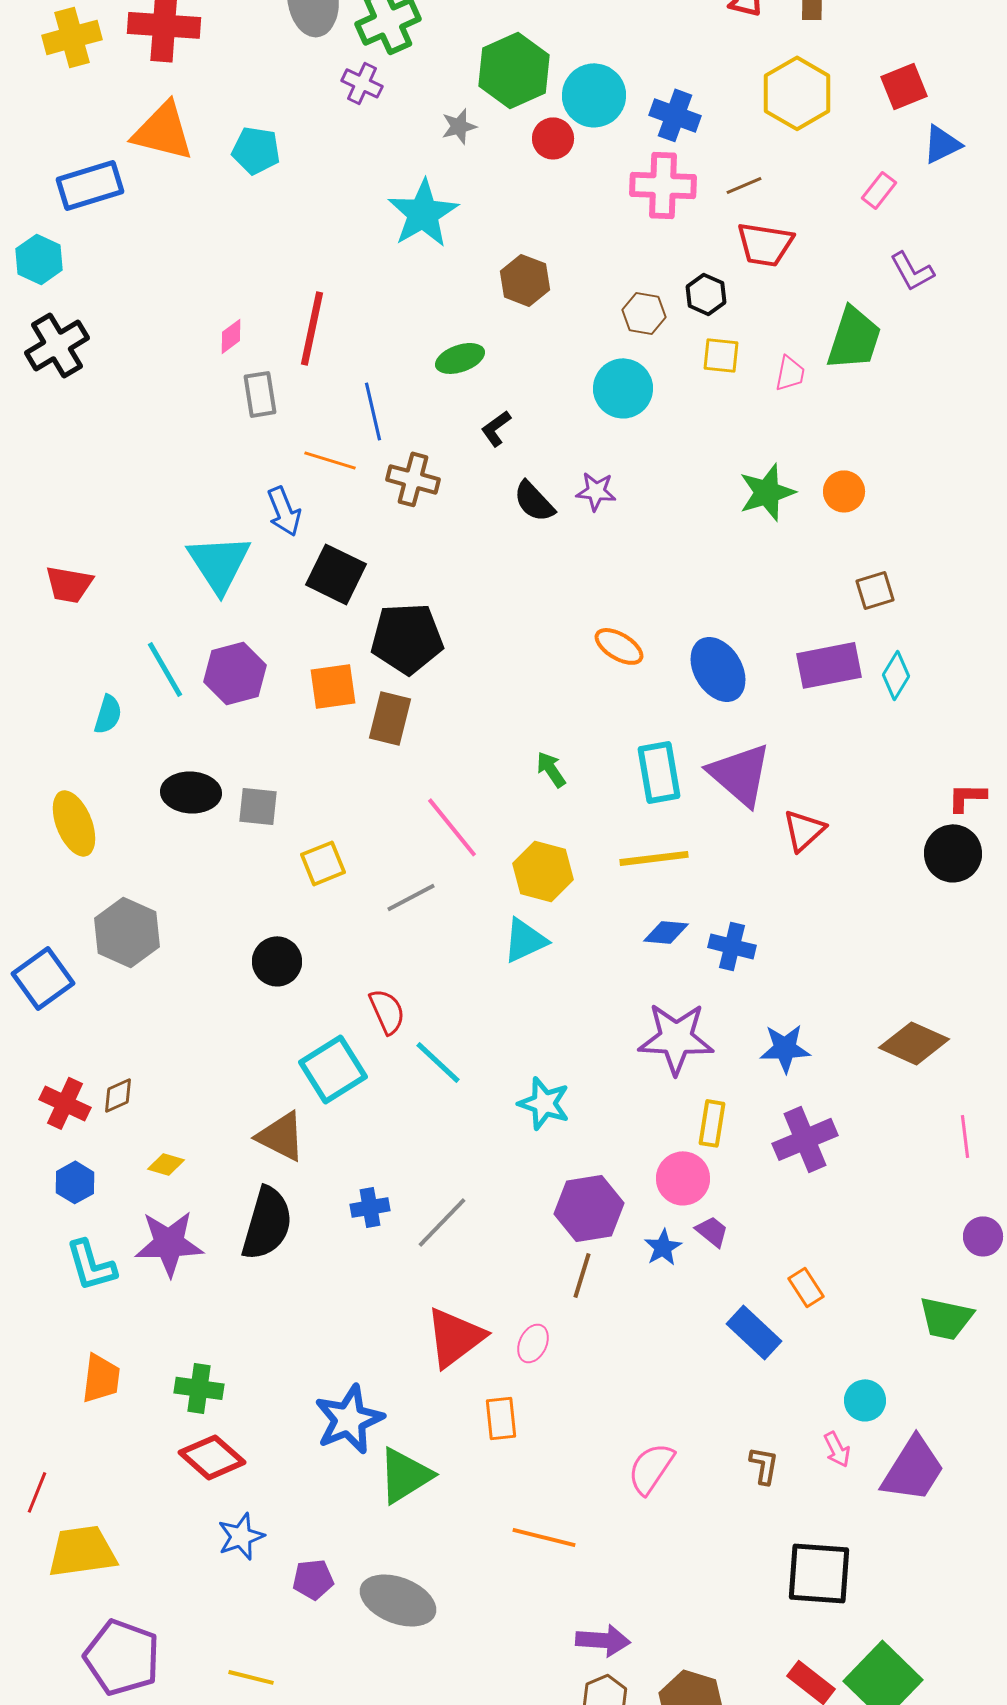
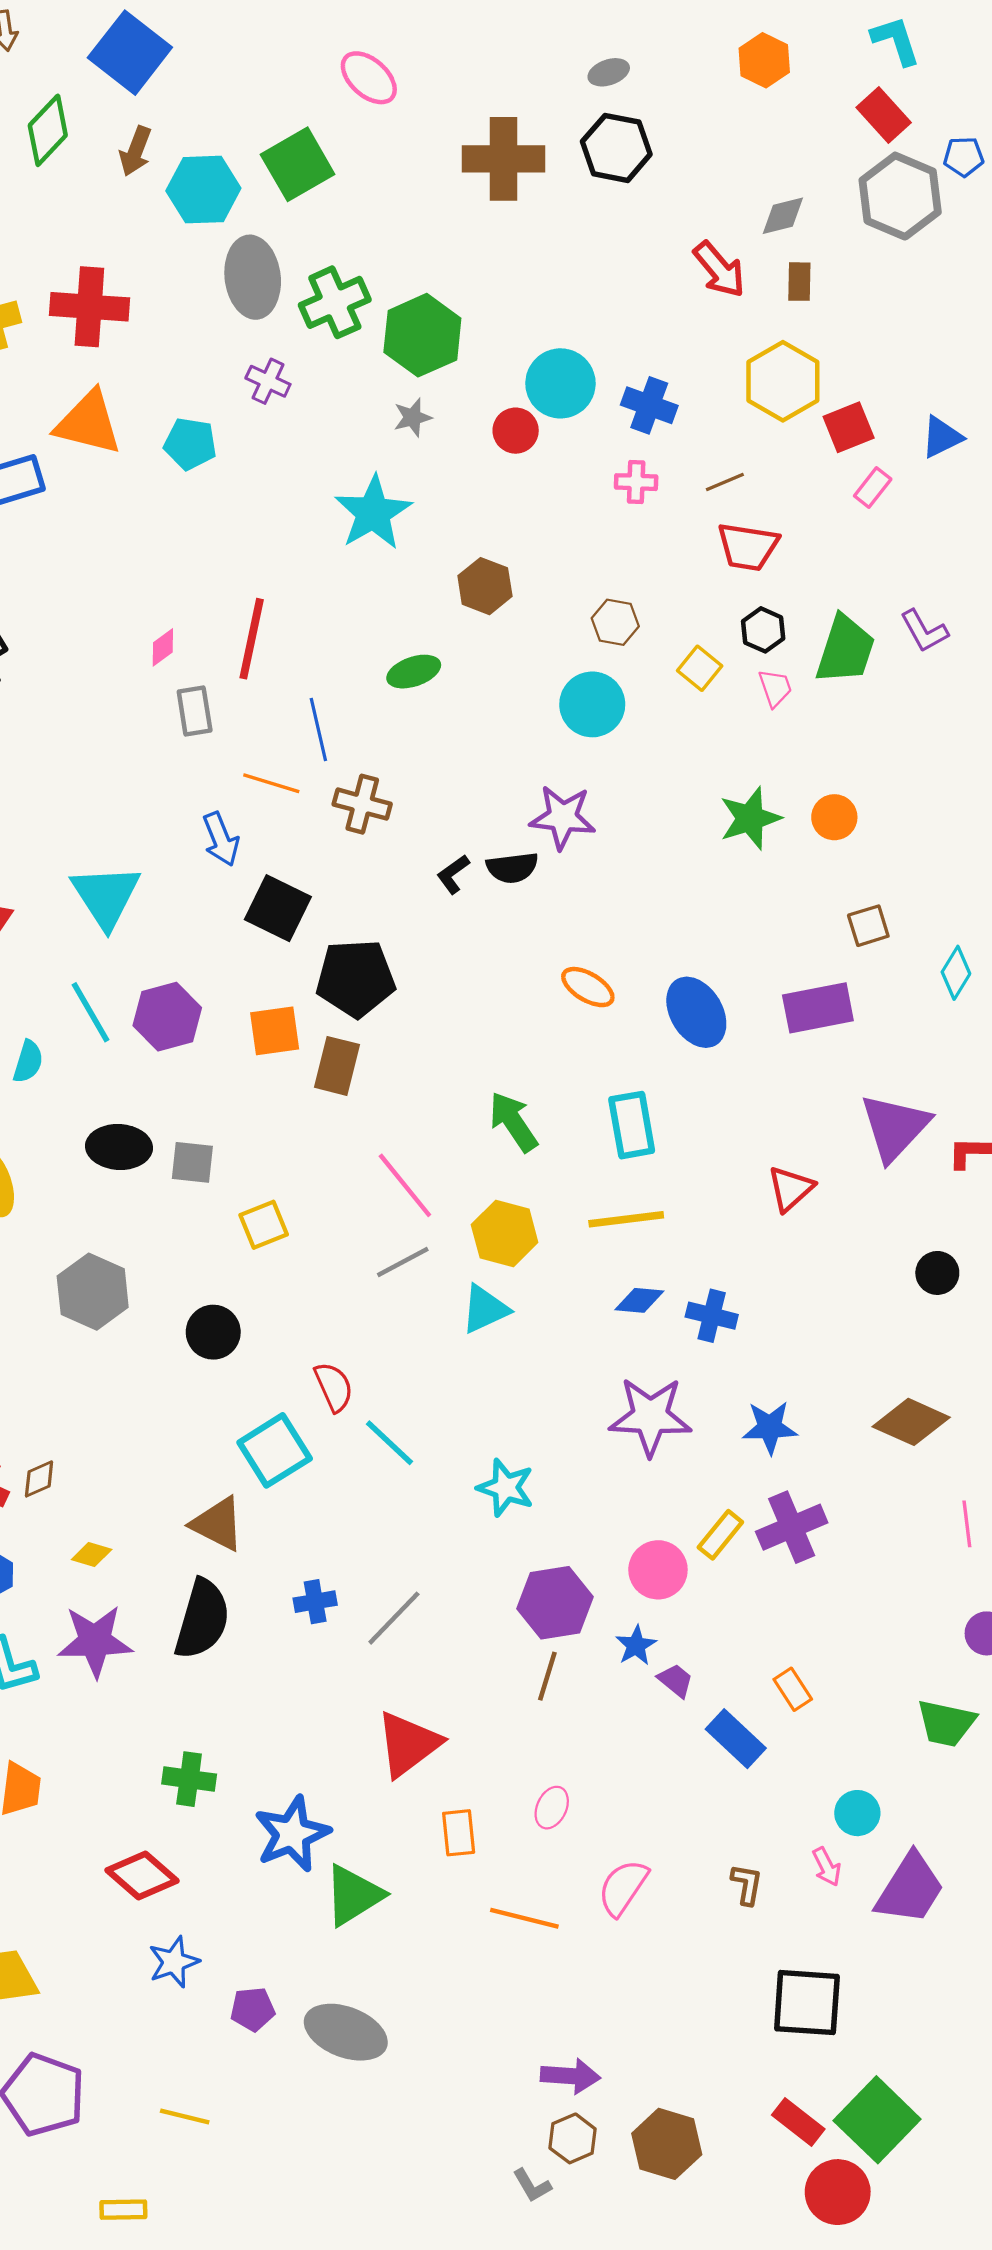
green hexagon: (514, 70) -> (422, 335), moved
purple cross: (362, 83) -> (268, 381), moved
red square: (904, 86) -> (849, 427), moved
pink cross: (663, 185) -> (636, 482), size x0.6
purple L-shape: (912, 271) -> (924, 631), moved
black hexagon: (706, 294) -> (763, 630), moved
yellow square: (721, 355) -> (700, 668), turned 33
pink trapezoid: (790, 373) -> (775, 688), turned -30
black L-shape: (496, 428) -> (453, 874), moved
purple star: (596, 491) -> (563, 817), size x1.5
black semicircle: (534, 501) -> (512, 868), moved, turned -54
cyan triangle: (219, 563) -> (106, 896), moved
cyan diamond: (896, 675) -> (956, 973), moved
green arrow: (551, 769) -> (513, 1122), size x1.5
purple triangle: (740, 774) -> (895, 1127), moved, turned 32
black circle: (953, 853) -> (937, 1273), moved, size x0.7
gray line: (411, 897) -> (403, 1262), moved
gray hexagon: (127, 932) -> (93, 1292), moved
yellow rectangle: (712, 1123) -> (720, 1535), moved, turned 30
purple trapezoid: (712, 1231) -> (676, 1680), moved
pink ellipse: (533, 1343) -> (552, 1808), moved
green cross: (199, 1388) -> (189, 1779), moved
orange line: (544, 1537) -> (524, 1918), moved

